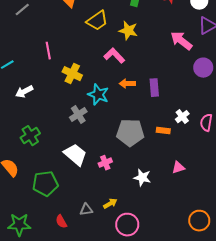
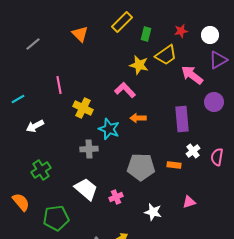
yellow trapezoid: (97, 21) -> (166, 55), moved
purple rectangle: (154, 88) -> (182, 119), moved, size x1.4
gray cross: (78, 115) -> (89, 149), turned 30

